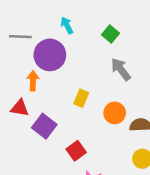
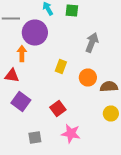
green square: (110, 34) -> (72, 10), moved, turned -32
gray arrow: (121, 69) -> (92, 42), turned 60
purple square: (44, 126) -> (21, 102), moved

